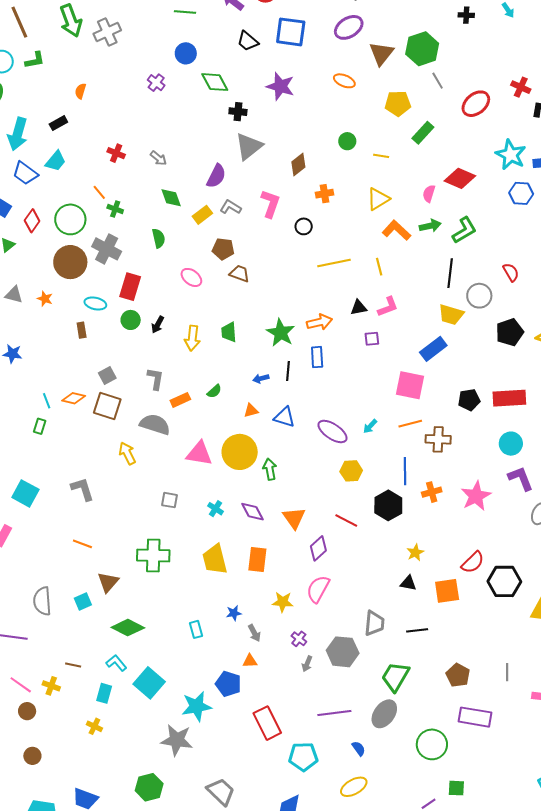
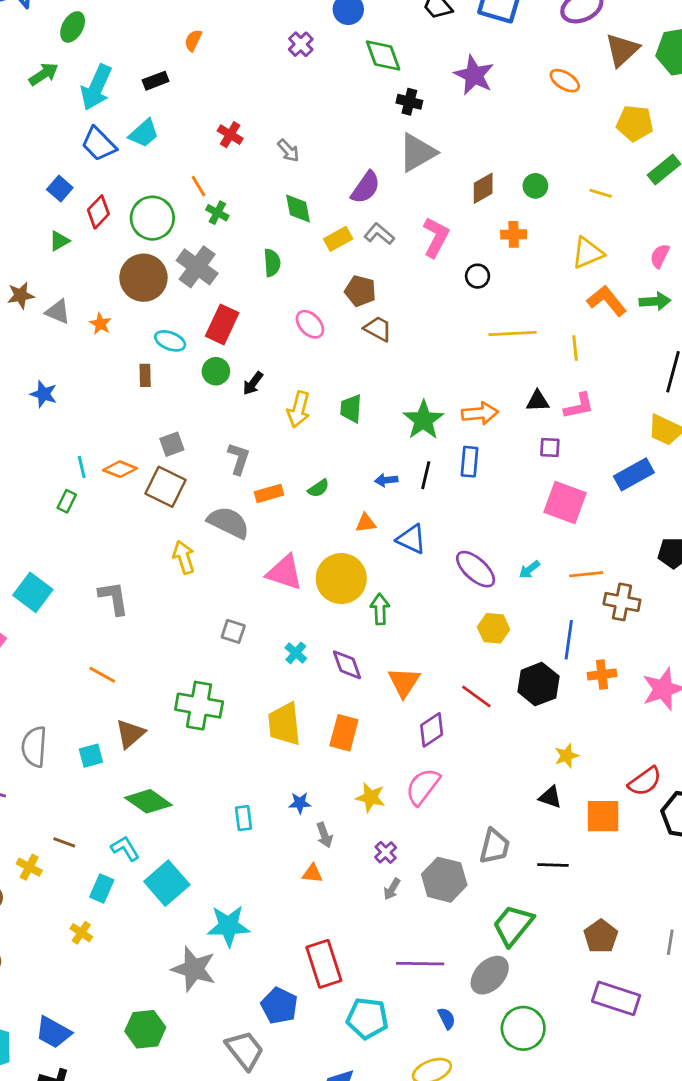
green circle: (347, 141) -> (535, 186), moved
pink square: (410, 385) -> (565, 502), moved
blue pentagon: (228, 684) -> (279, 1006), moved
green circle: (432, 744) -> (523, 1028), moved

